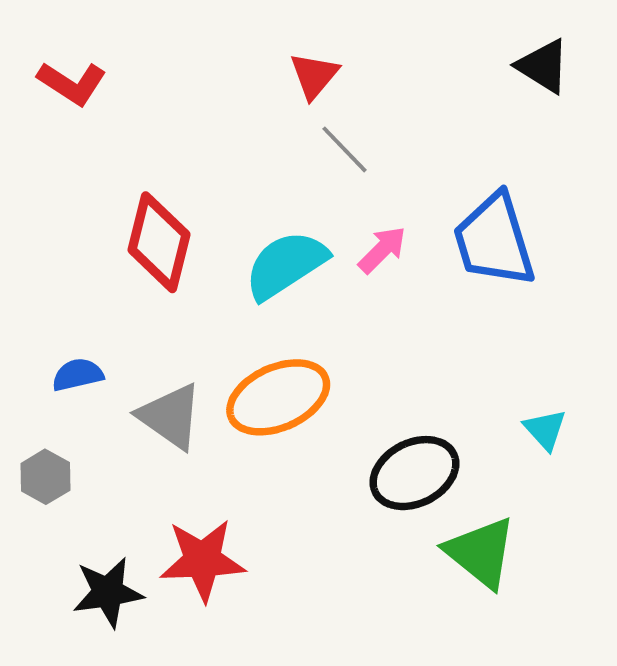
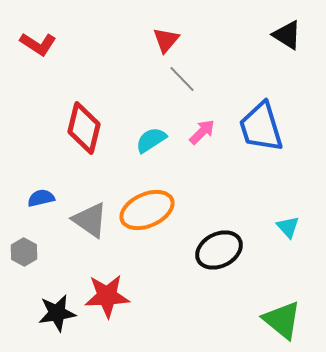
cyan semicircle: (286, 265) -> (151, 140), size x0.7
green triangle: (481, 553) -> (282, 320), moved

